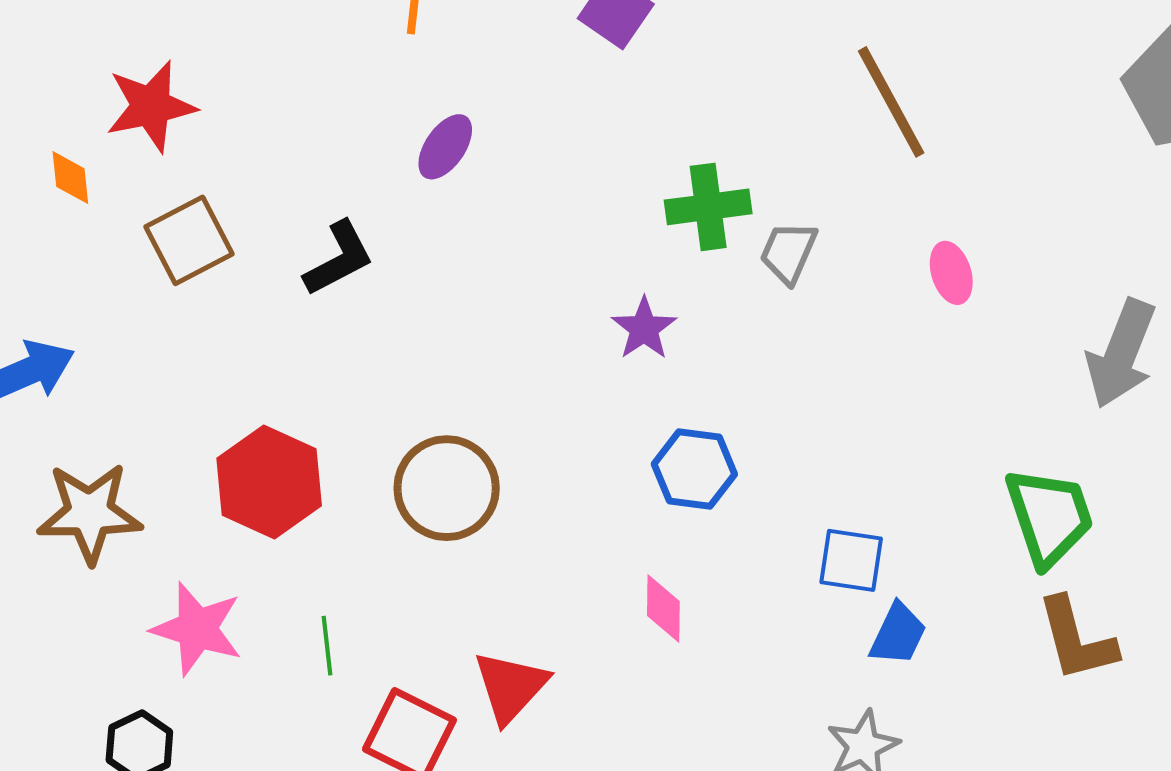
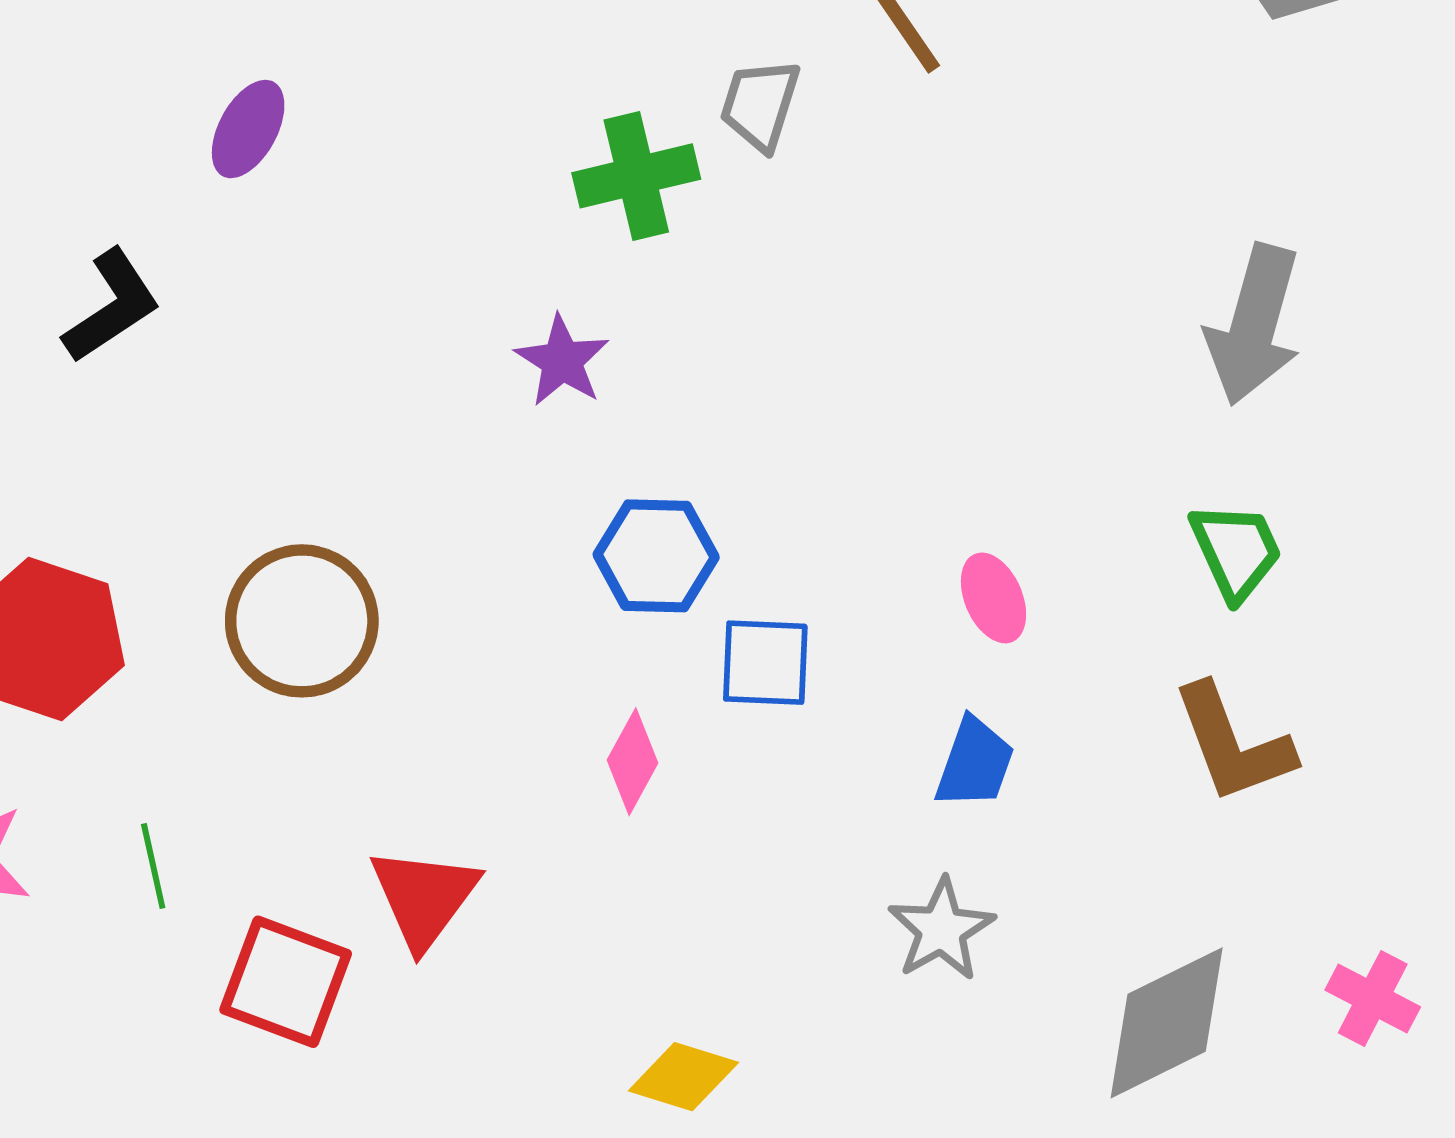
gray trapezoid: (789, 252) -> (760, 104), moved
pink ellipse: (951, 273) -> (993, 598), moved
green trapezoid: (1049, 517) -> (1236, 551), moved, size x0.7
blue square: (851, 560) -> (765, 663), moved
pink diamond: (663, 608) -> (633, 762), turned 34

